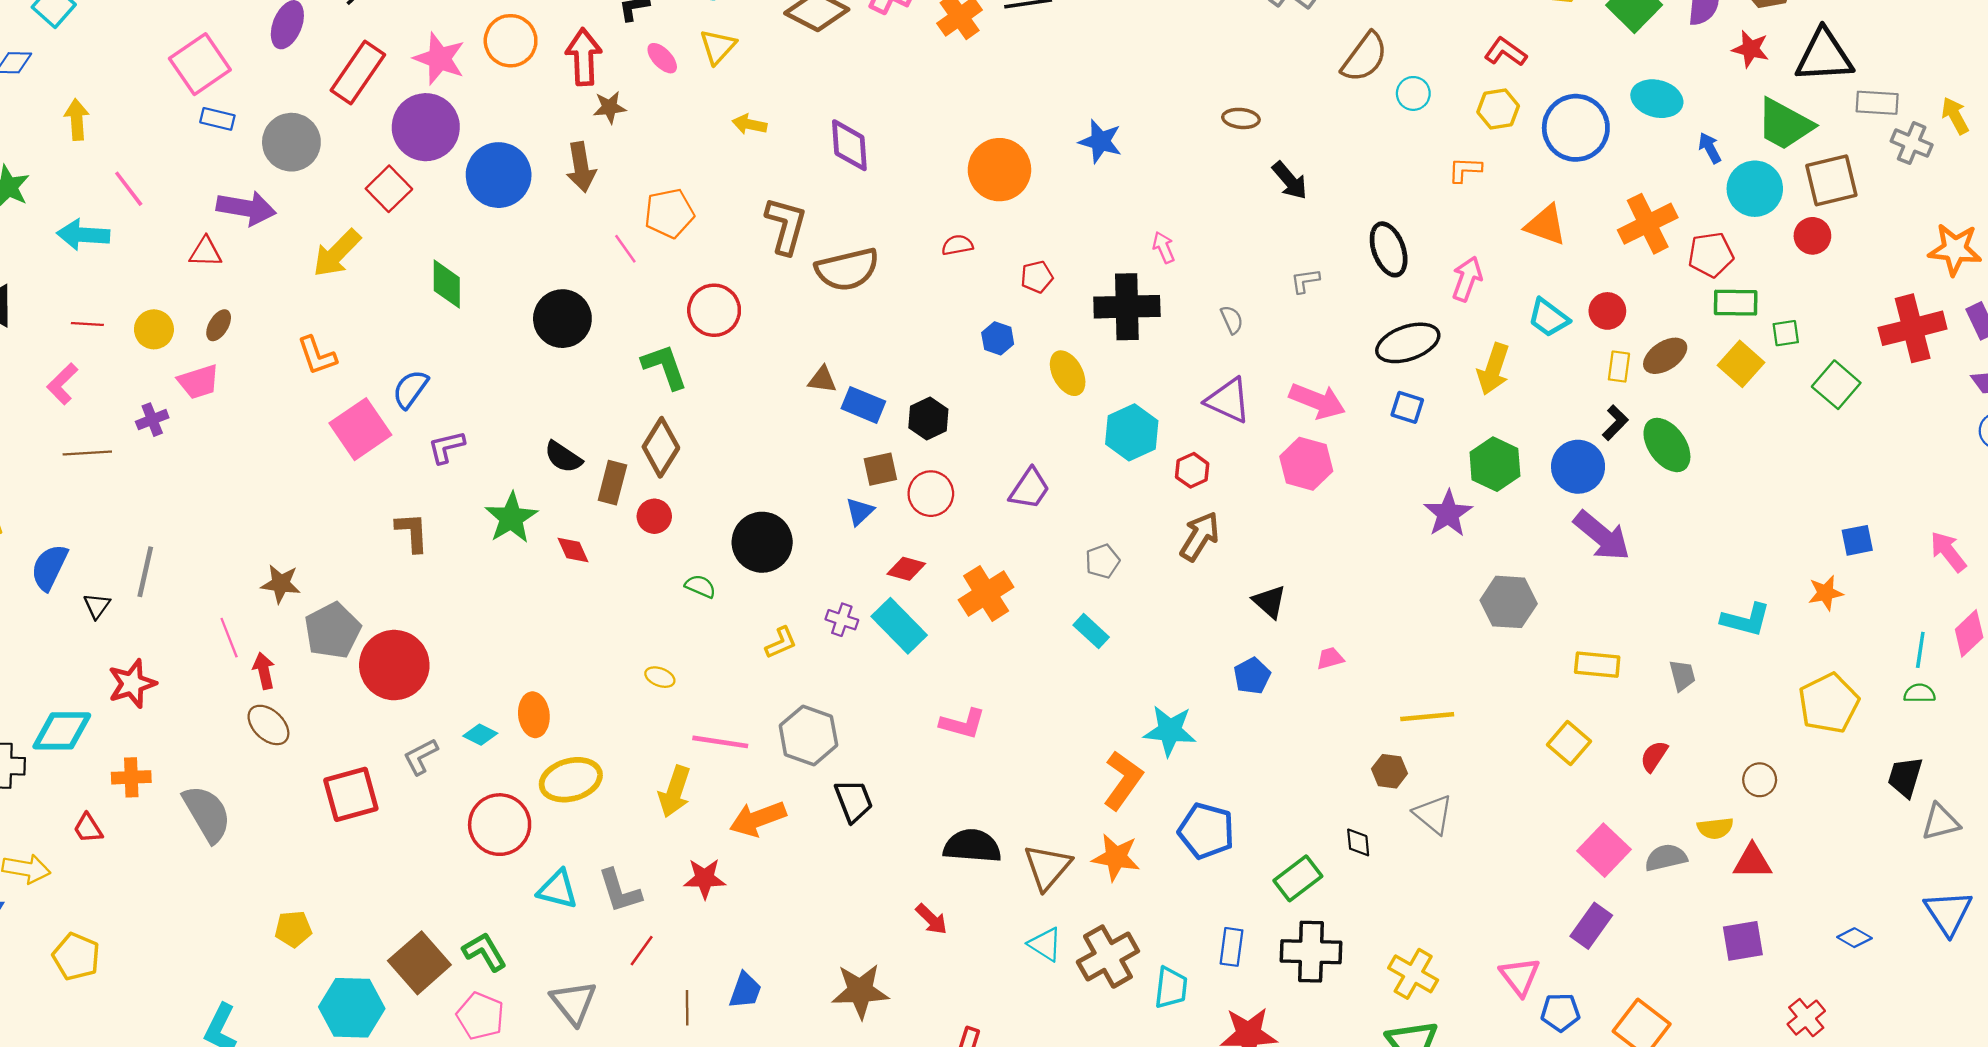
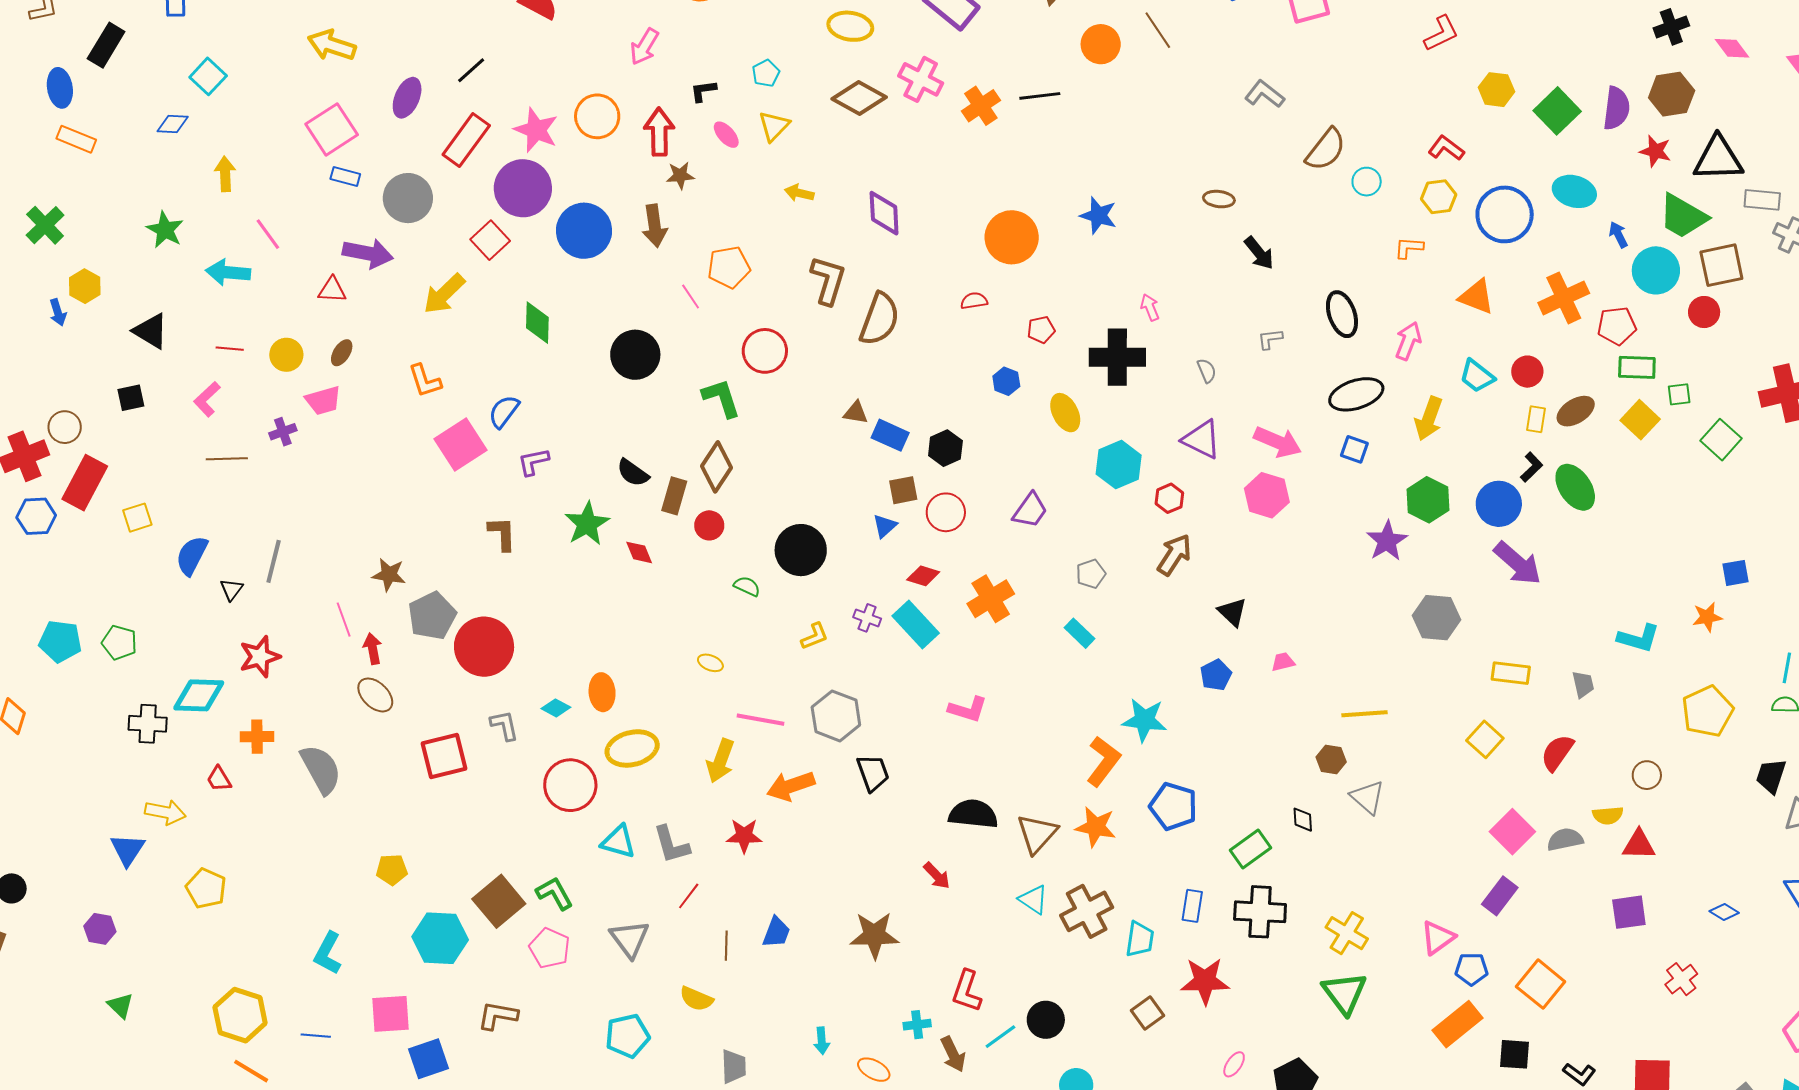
brown semicircle: (847, 269) -> (879, 319), turned -58
red semicircle: (1654, 756) -> (1557, 753), size x1.4
gray L-shape: (421, 757) -> (504, 725), turned 104
pink triangle: (1520, 976) -> (1438, 938), turned 30

